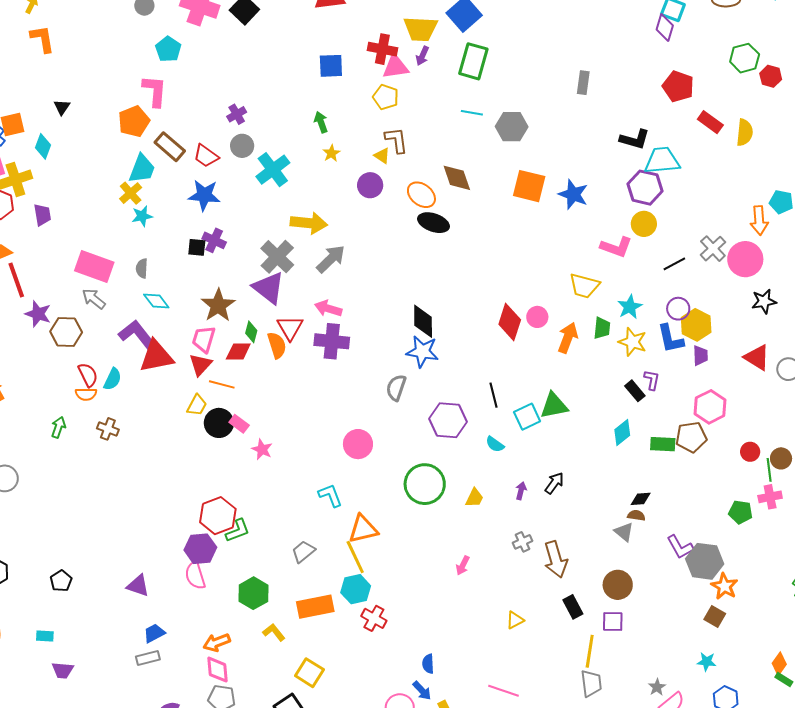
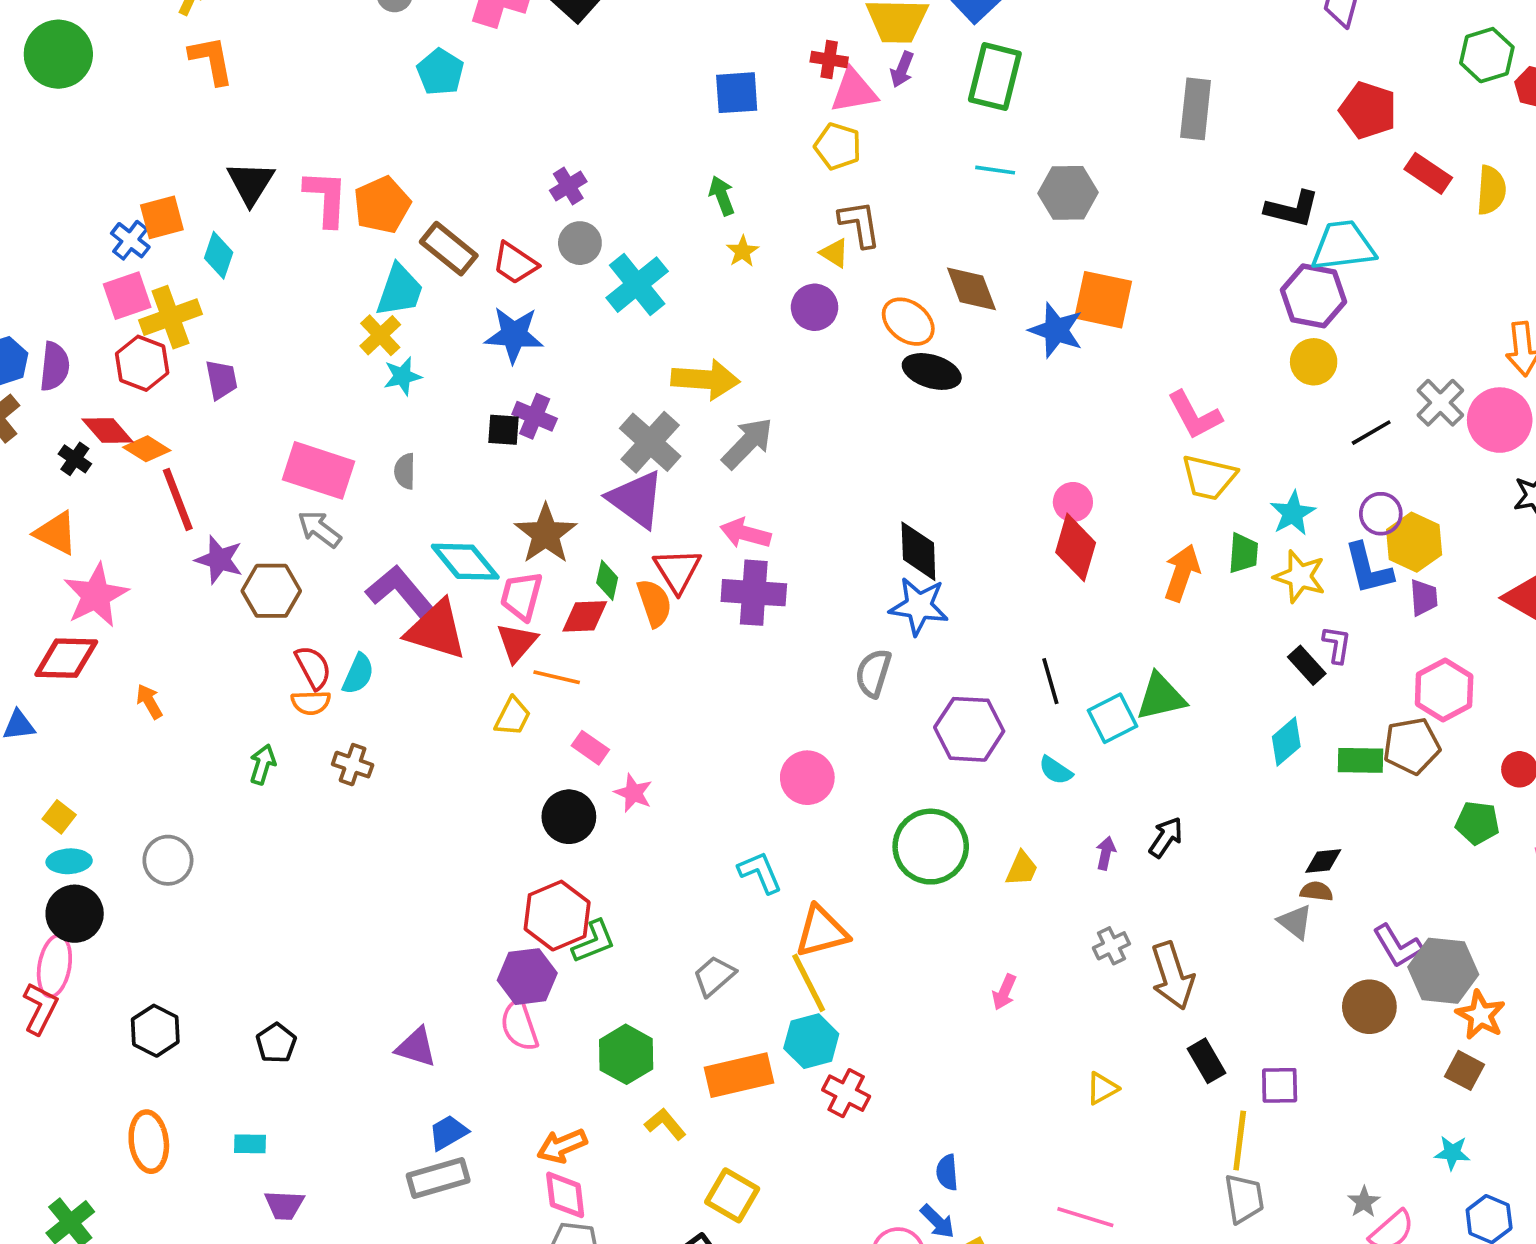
red cross: (382, 49) -> (829, 59), size x0.7
gray rectangle: (583, 83) -> (1196, 109), size x1.4
pink L-shape: (155, 91) -> (326, 198), moved
black triangle: (62, 107) -> (251, 183), size x1.6
blue star: (573, 194) -> (1056, 330), moved
pink L-shape: (616, 247) -> (1195, 415), moved, turned 44
cyan diamond: (156, 301) -> (465, 562), moved, size x1.4
pink circle: (537, 317) -> (1073, 502), moved
red triangle: (156, 356) -> (436, 630), turned 30
black circle: (219, 423) -> (569, 817), moved
green pentagon: (741, 512) -> (1477, 823), moved
brown circle: (618, 585) -> (1369, 1007), moved
gray rectangle: (148, 658) -> (438, 1178), size x1.4

